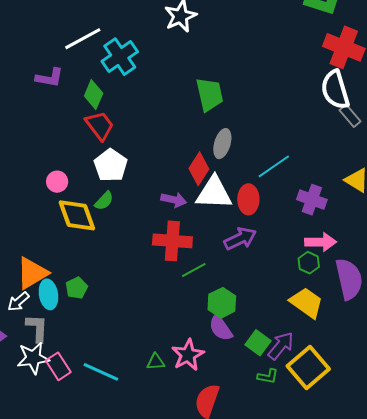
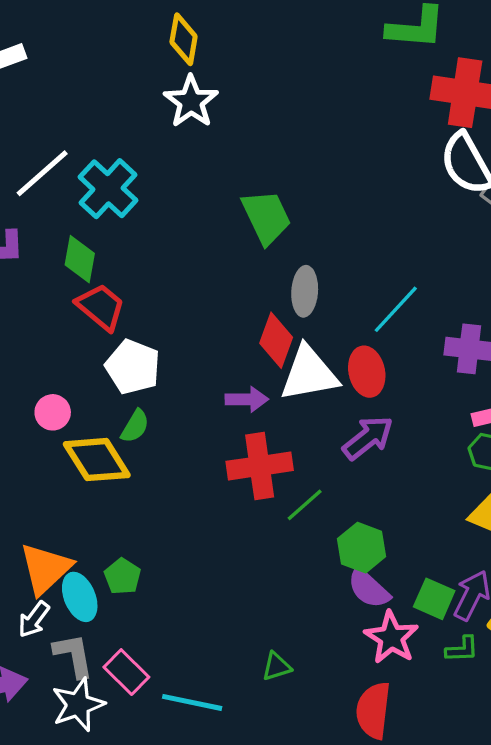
pink star: (188, 355) -> (391, 638), moved
pink rectangle: (58, 366) -> (126, 672), moved

